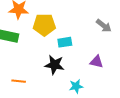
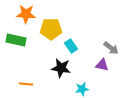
gray arrow: (104, 26) -> (111, 48), moved
cyan rectangle: (65, 42) -> (71, 46), turned 64

